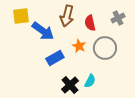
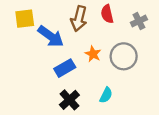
red semicircle: (90, 23) -> (107, 14), moved
black cross: (70, 85) -> (69, 100), moved

